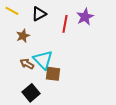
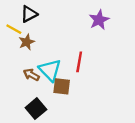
yellow line: (12, 11) -> (14, 29), moved
black triangle: (39, 14) -> (29, 14), moved
red line: (65, 24) -> (79, 62), moved

